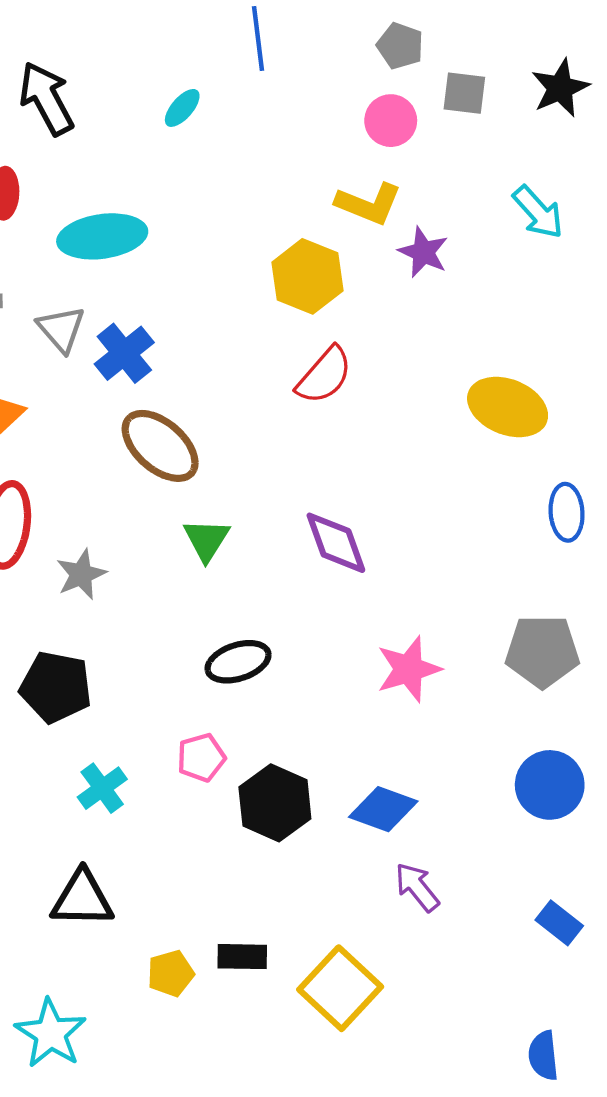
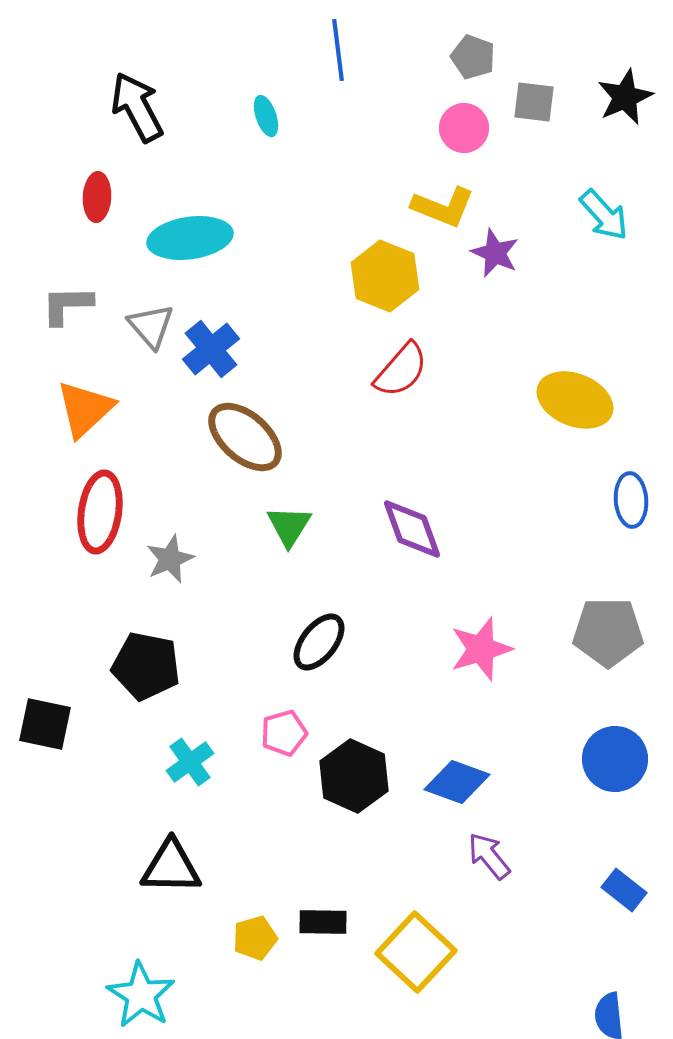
cyan ellipse: (182, 108) -> (266, 116), turned -60
black ellipse: (238, 662) -> (319, 642), turned -34

